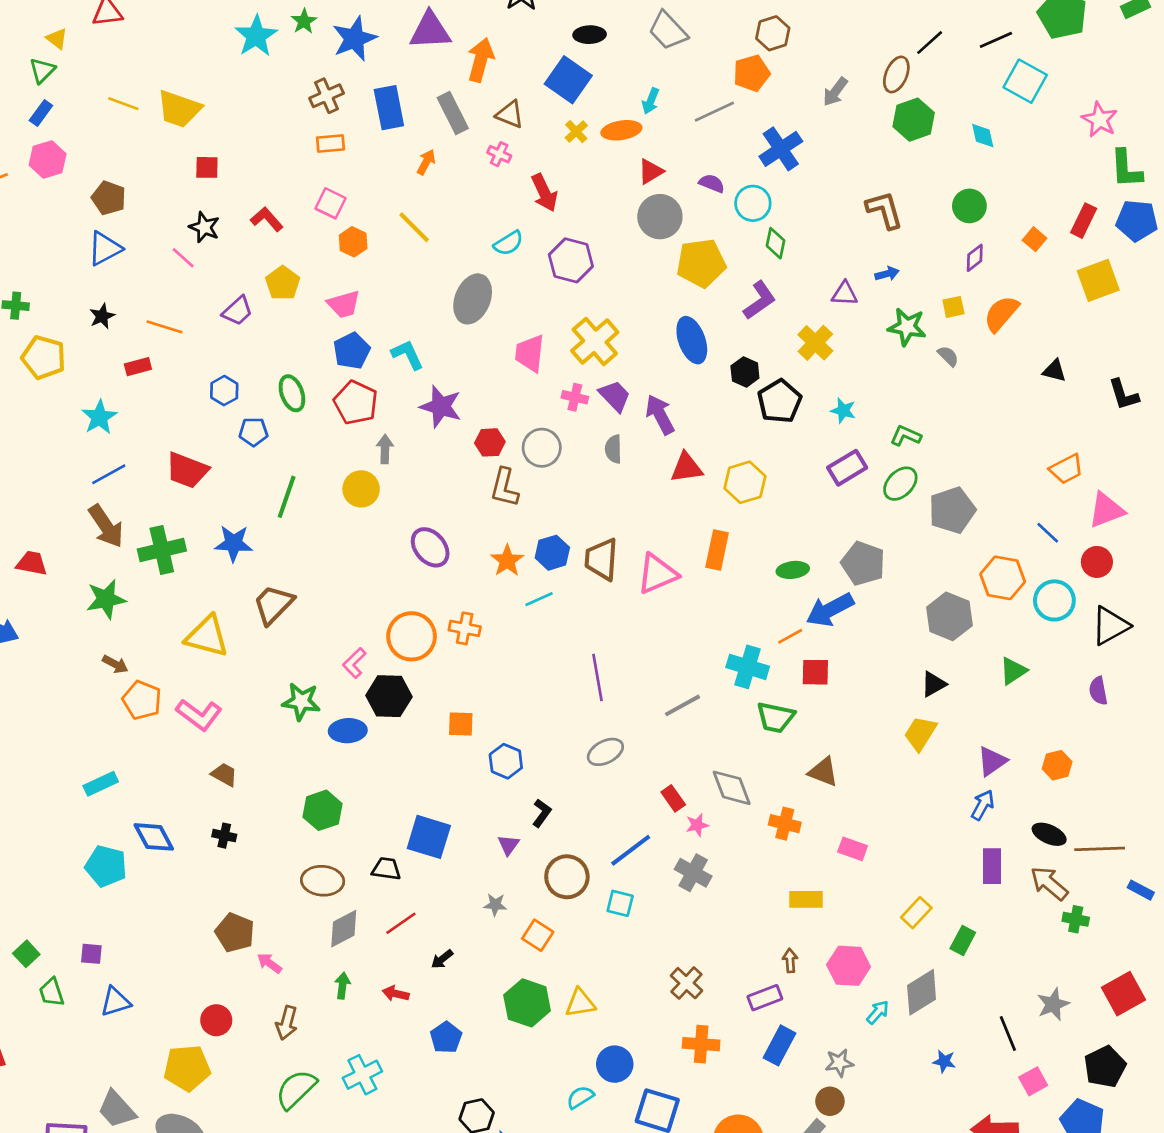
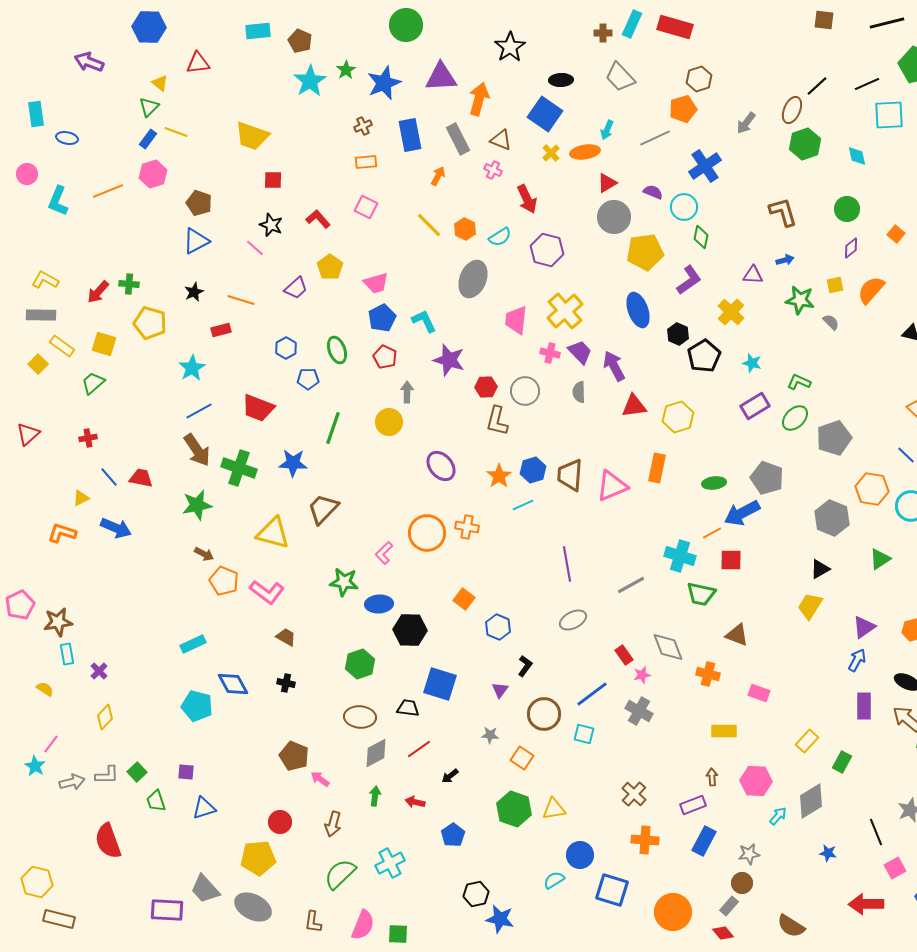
cyan square: (1025, 81) -> (889, 115), turned -32
brown cross: (327, 96) -> (363, 126), size x0.7
yellow line: (123, 104) -> (176, 132), moved
orange hexagon: (353, 242) -> (465, 229), moved
red pentagon: (356, 403) -> (385, 357), size x0.7
green cross: (162, 550) -> (239, 468), turned 32
black hexagon: (389, 696) -> (410, 630), moved
orange square: (461, 724) -> (464, 599), turned 35

